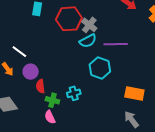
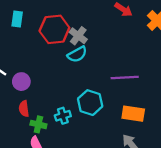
purple line: (116, 44) -> (125, 77), moved
cyan hexagon: (100, 68) -> (90, 103), moved
purple circle: (31, 72) -> (21, 82), moved

